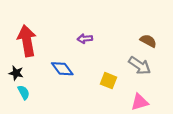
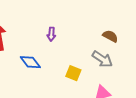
purple arrow: (85, 39) -> (51, 34), turned -80

